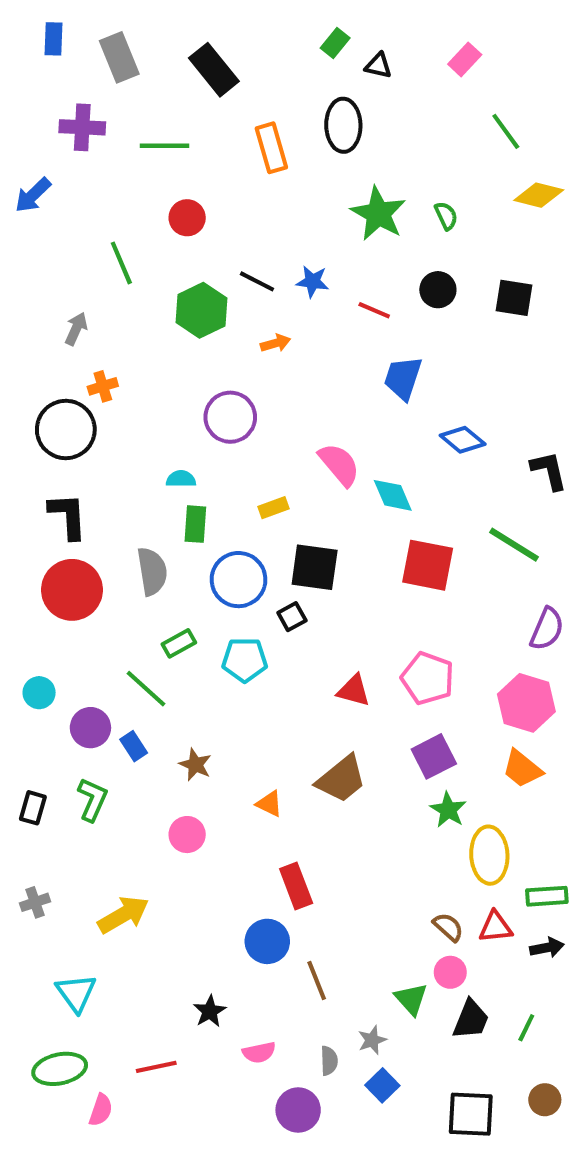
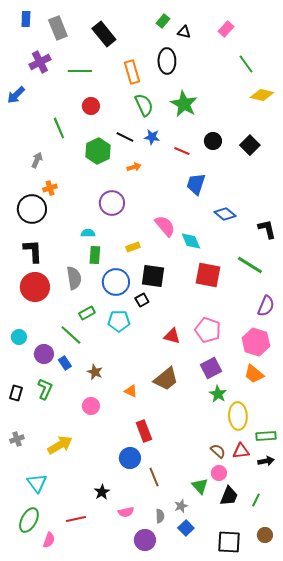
purple cross: (82, 127) -> (40, 62), turned -30
green semicircle: (446, 216) -> (144, 105), moved, size x1.6
black square: (514, 298) -> (250, 145), turned 36
green ellipse: (60, 1069) -> (29, 520), turned -50

